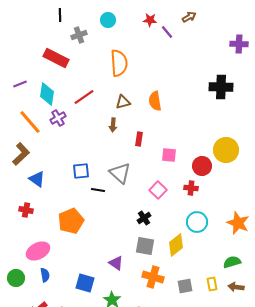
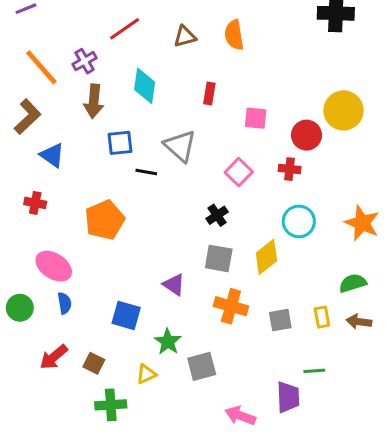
cyan diamond: (47, 94) -> (145, 86), moved
brown arrow: (113, 125) -> (94, 101), moved, size x1.5
pink ellipse: (38, 251) -> (54, 266), turned 60

